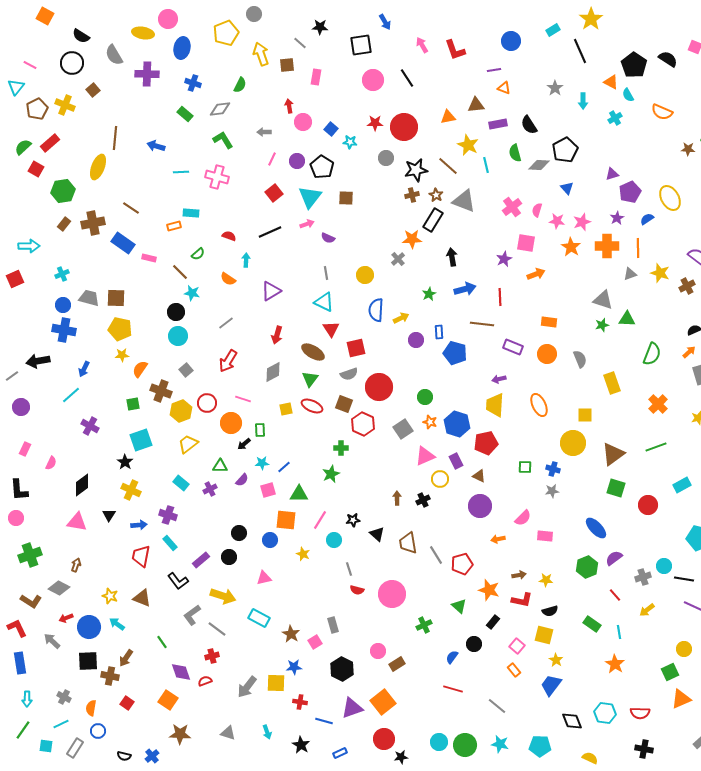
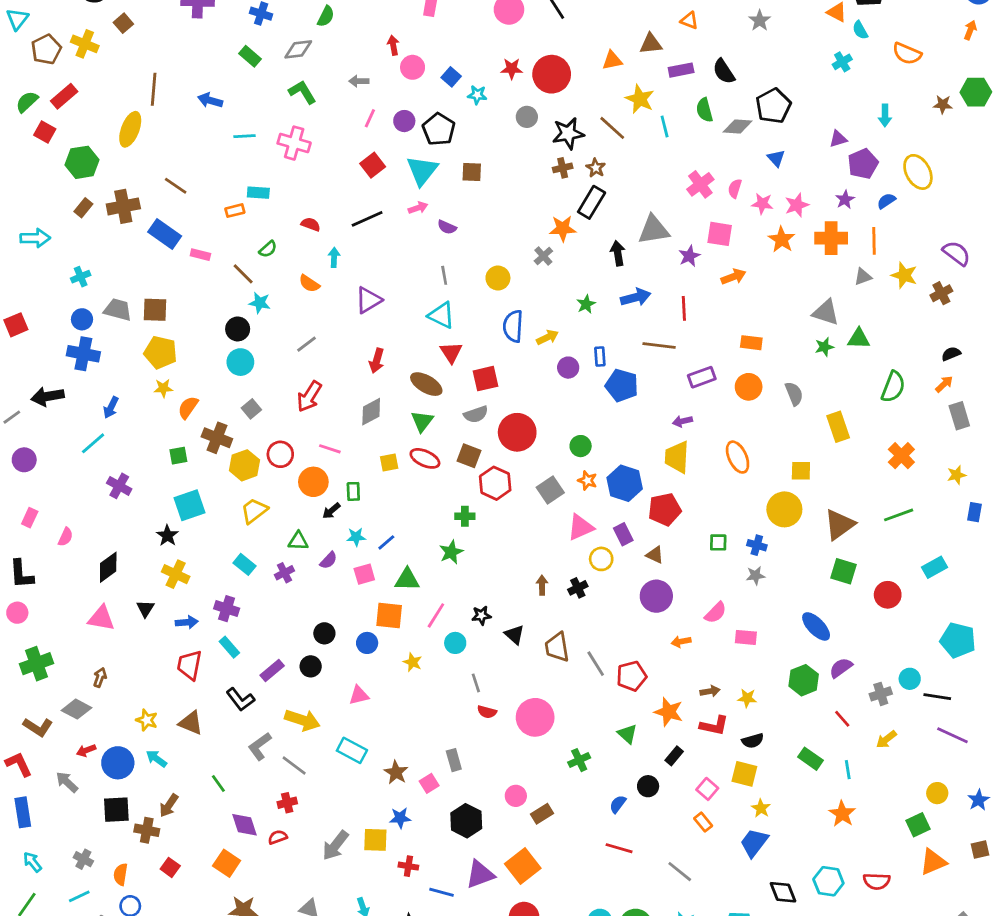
cyan arrow: (583, 101) -> (885, 116), moved
gray triangle: (464, 201) -> (654, 230), moved, turned -30
red square: (15, 279) -> (16, 325), moved
purple rectangle: (513, 347) -> (702, 377), turned -42
cyan arrow: (27, 699) -> (32, 862), turned 140

